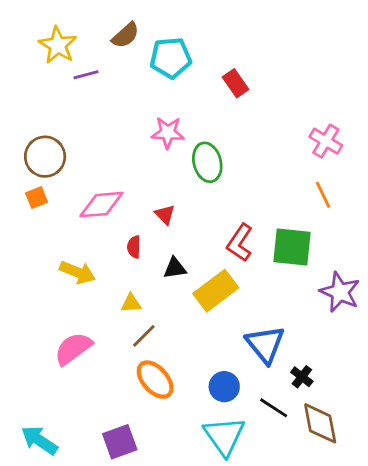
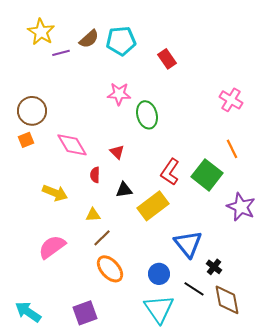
brown semicircle: (125, 35) -> (89, 39), moved
orange line: (323, 195) -> (232, 149), moved
pink diamond: (101, 205) -> (72, 145), turned 64
green square: (292, 247) -> (207, 175), turned 32

